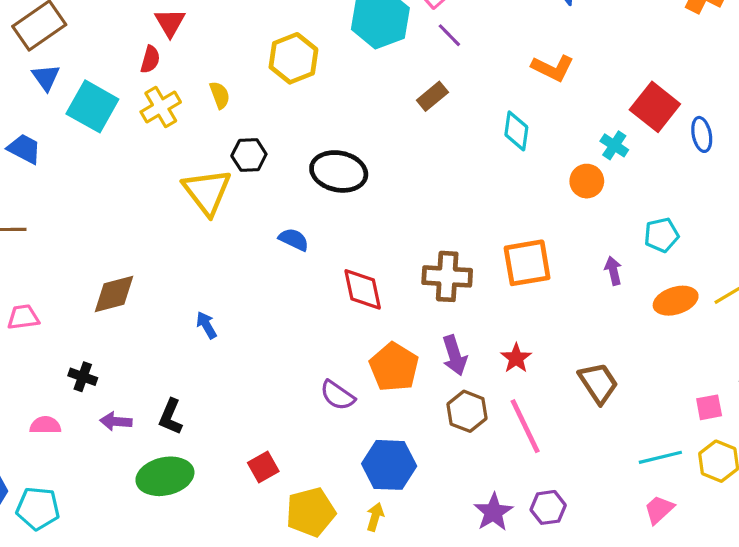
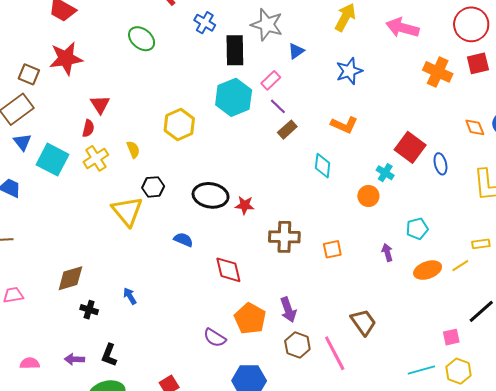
brown rectangle: (432, 96) -> (287, 130), moved
orange square: (527, 263) -> (332, 249), size x0.6
brown cross: (447, 276) -> (284, 237), moved
red star: (516, 358) -> (245, 205), moved, turned -30
black cross: (83, 377) -> (89, 310), moved
brown trapezoid: (598, 383) -> (363, 322), moved

